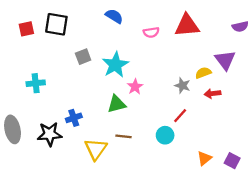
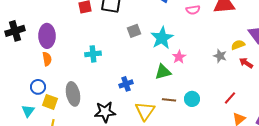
red arrow: (212, 94) -> (246, 63), turned 40
red line: (180, 116) -> (230, 98), moved
black star: (50, 134) -> (105, 112), moved
cyan circle: (165, 135) -> (192, 99), moved

